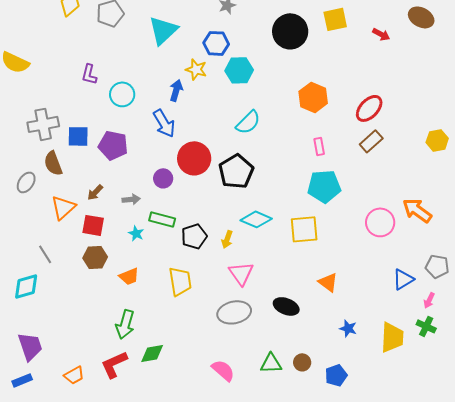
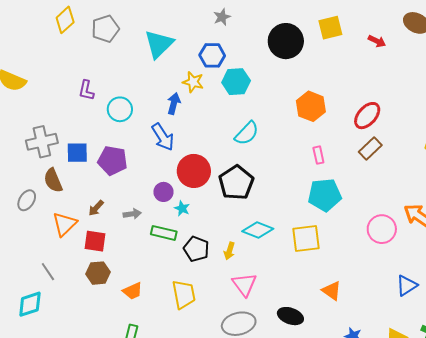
cyan star: (136, 233) -> (182, 208), moved
black pentagon: (194, 236) -> (196, 249), turned -30

